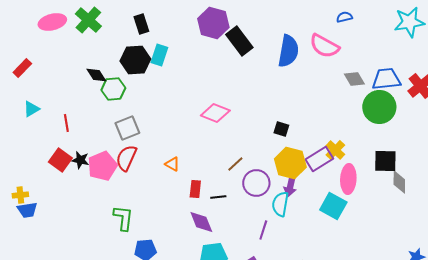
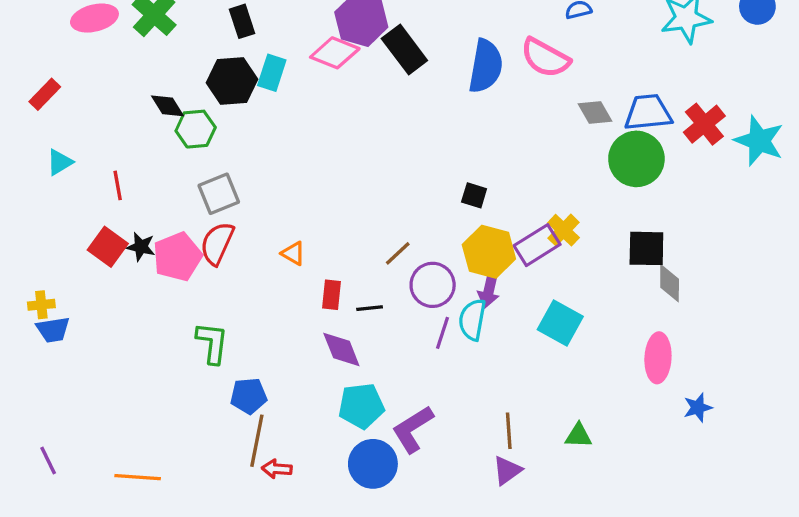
pink diamond: (215, 113) -> (335, 53), moved
pink ellipse: (348, 179) -> (658, 358), moved
purple line: (263, 230) -> (443, 333), moved

